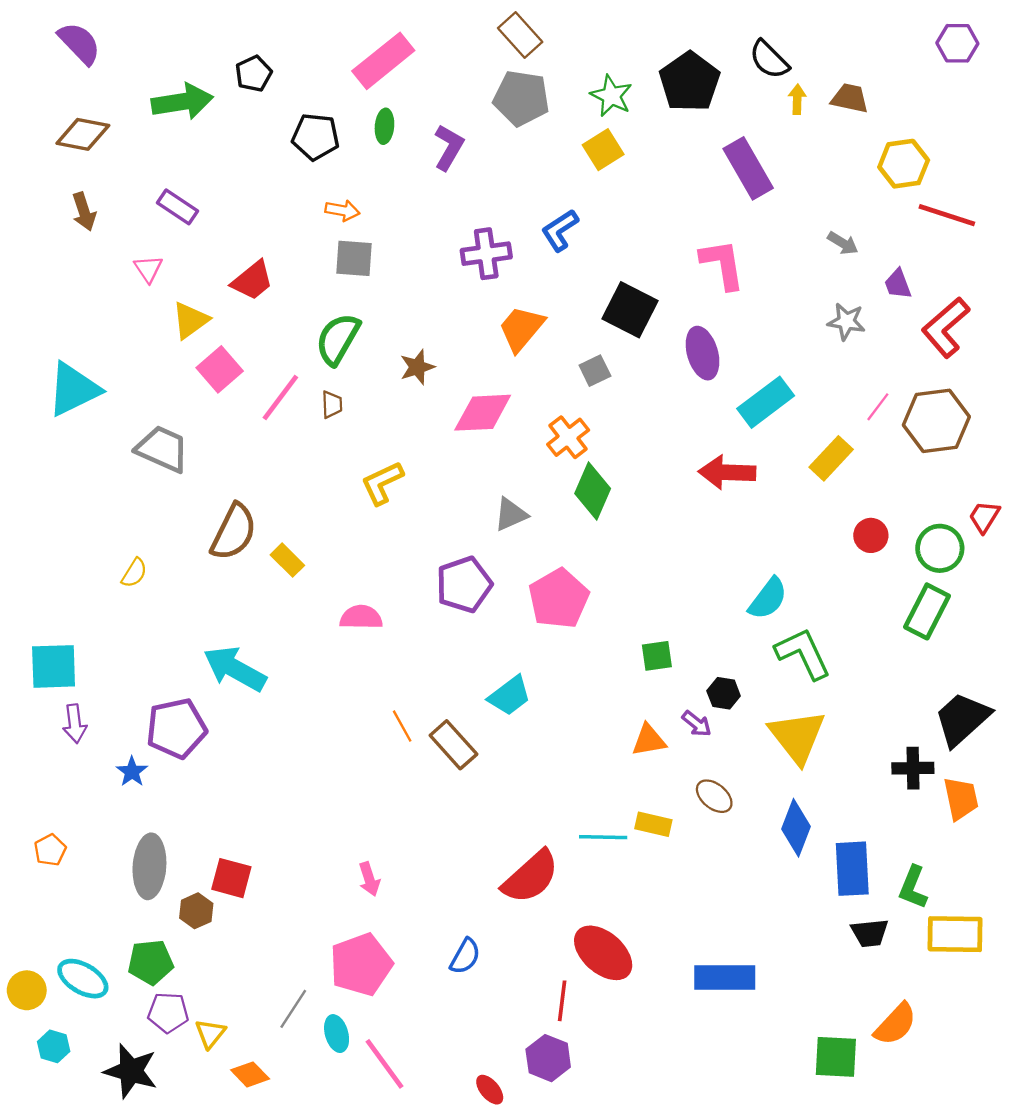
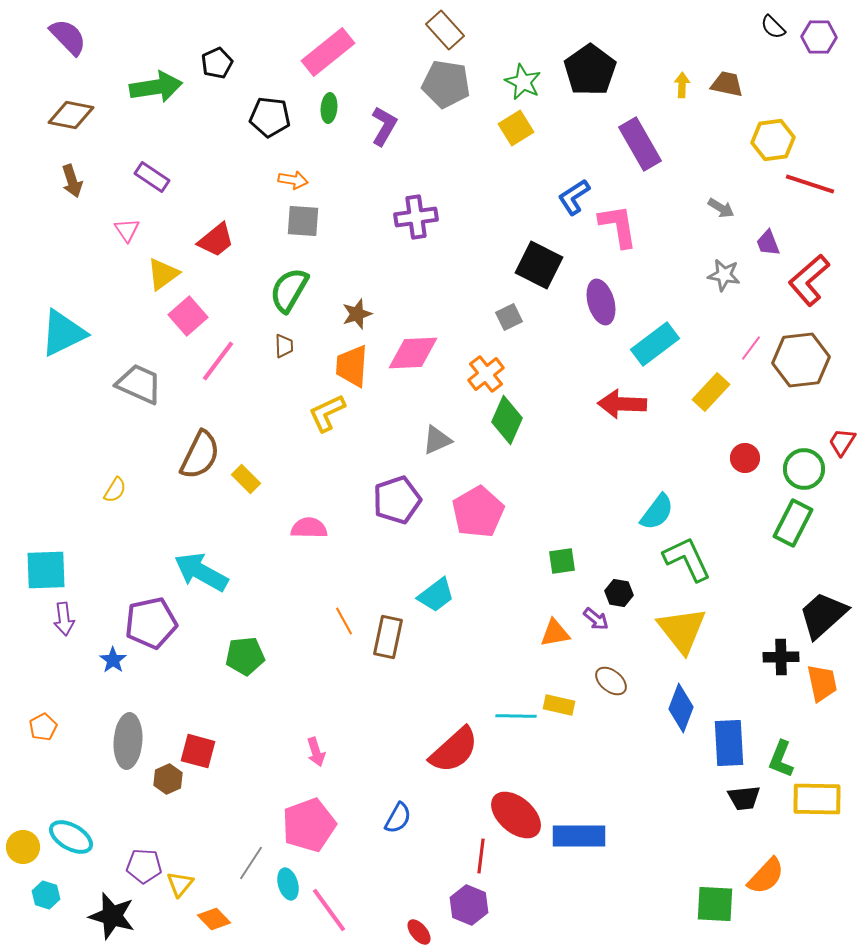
black semicircle: (769, 60) -> (773, 27), moved, size x0.7
blue L-shape: (560, 230) -> (574, 197), moved
orange trapezoid: (521, 329) -> (352, 366), moved, turned -36
pink line: (280, 397) -> (218, 361), moved
brown rectangle: (453, 745) -> (388, 637), turned 54
green pentagon: (151, 962) -> (245, 656), moved
blue rectangle: (725, 977) -> (579, 836), moved

